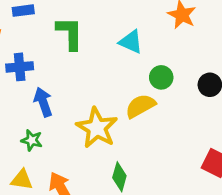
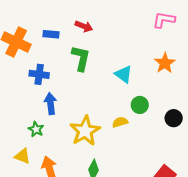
yellow semicircle: (140, 106) -> (120, 122), size x0.7

